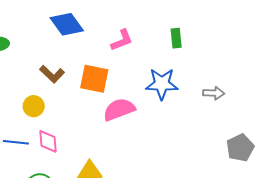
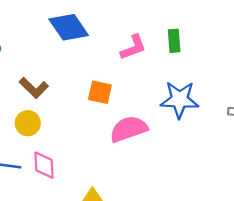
green rectangle: (176, 38) -> (174, 41), moved
brown L-shape: (52, 74) -> (34, 88), moved
orange square: (94, 79) -> (100, 92), size x0.7

